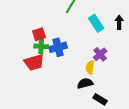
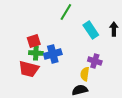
purple cross: (100, 54) -> (95, 61), turned -32
red trapezoid: (34, 62) -> (29, 69), turned 30

